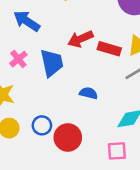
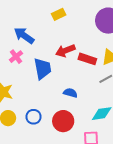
pink cross: (18, 59) -> (16, 57), moved
red circle: (68, 137) -> (63, 121), moved

